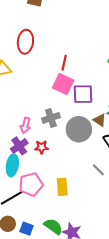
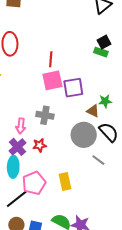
pink square: (63, 84) -> (52, 80), turned -30
gray cross: (51, 118) -> (45, 115), turned 36
gray circle: (79, 129) -> (84, 135), moved

